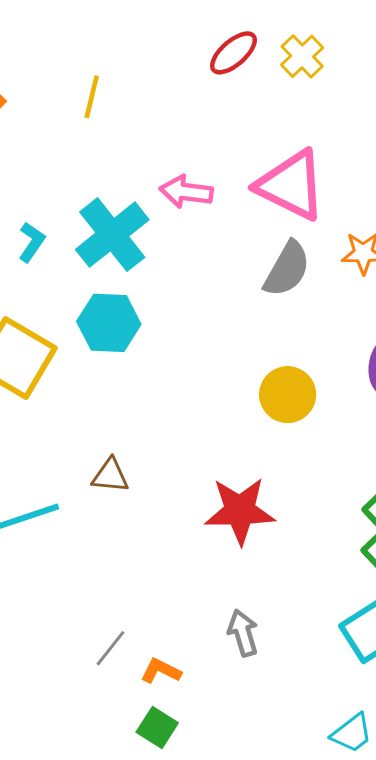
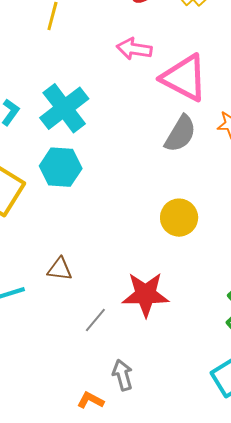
pink arrow: (186, 192) -> (134, 49), moved
gray arrow: (243, 633) -> (123, 375), moved
gray line: (110, 648) -> (95, 320), moved

